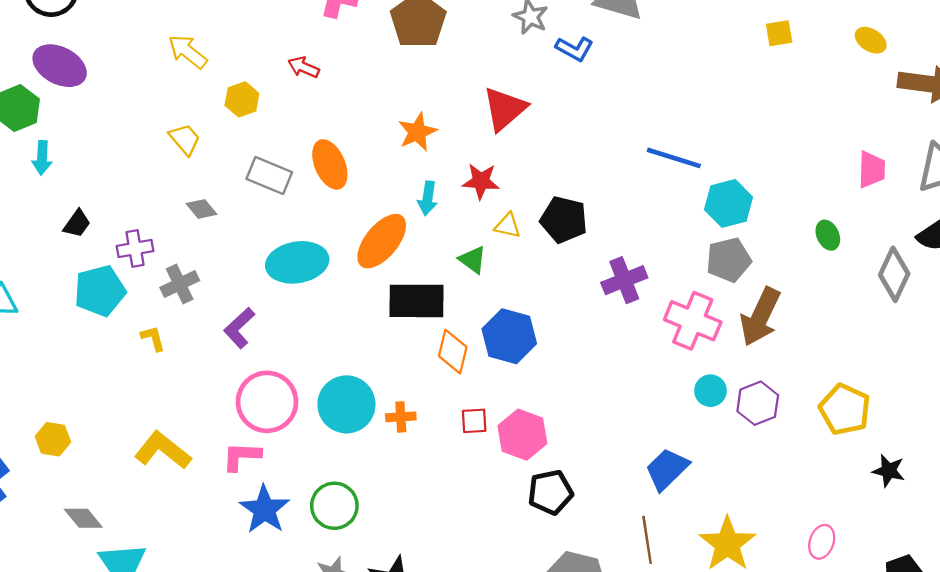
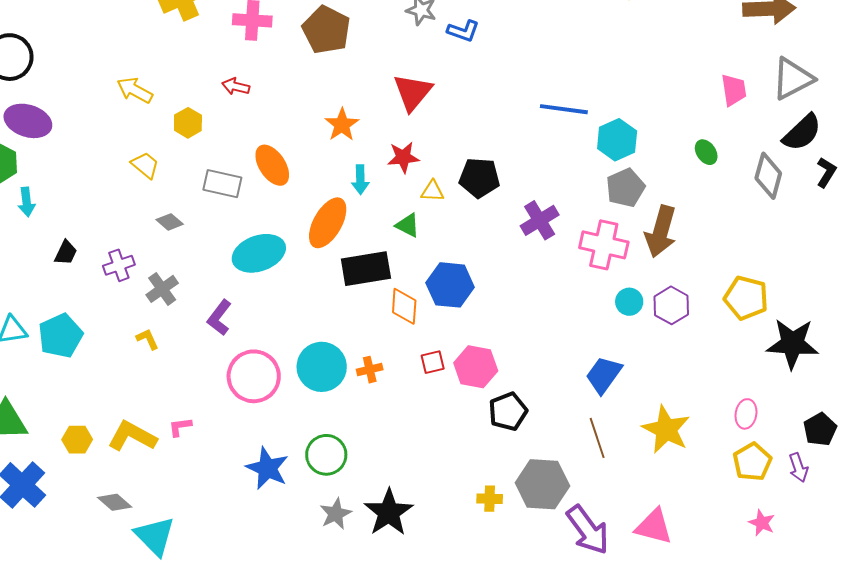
cyan pentagon: (100, 291) -> (60, 336), moved
yellow L-shape: (163, 450) -> (132, 436), moved
pink L-shape: (242, 456) -> (180, 427), moved, size x0.7
black star: (889, 471) -> (792, 344), size x1.8

